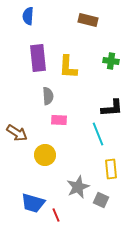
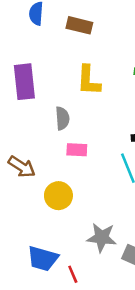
brown rectangle: (88, 20) -> (79, 25), moved
purple rectangle: (38, 58) -> (24, 82), moved
gray star: (78, 187) -> (102, 238), turned 30

